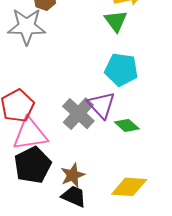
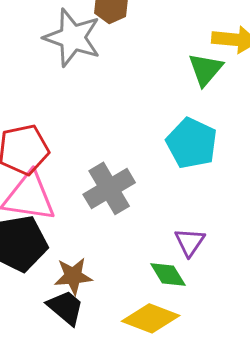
purple triangle: (101, 105) -> (190, 242), moved, size x0.7
green diamond: (127, 125) -> (168, 274), moved

